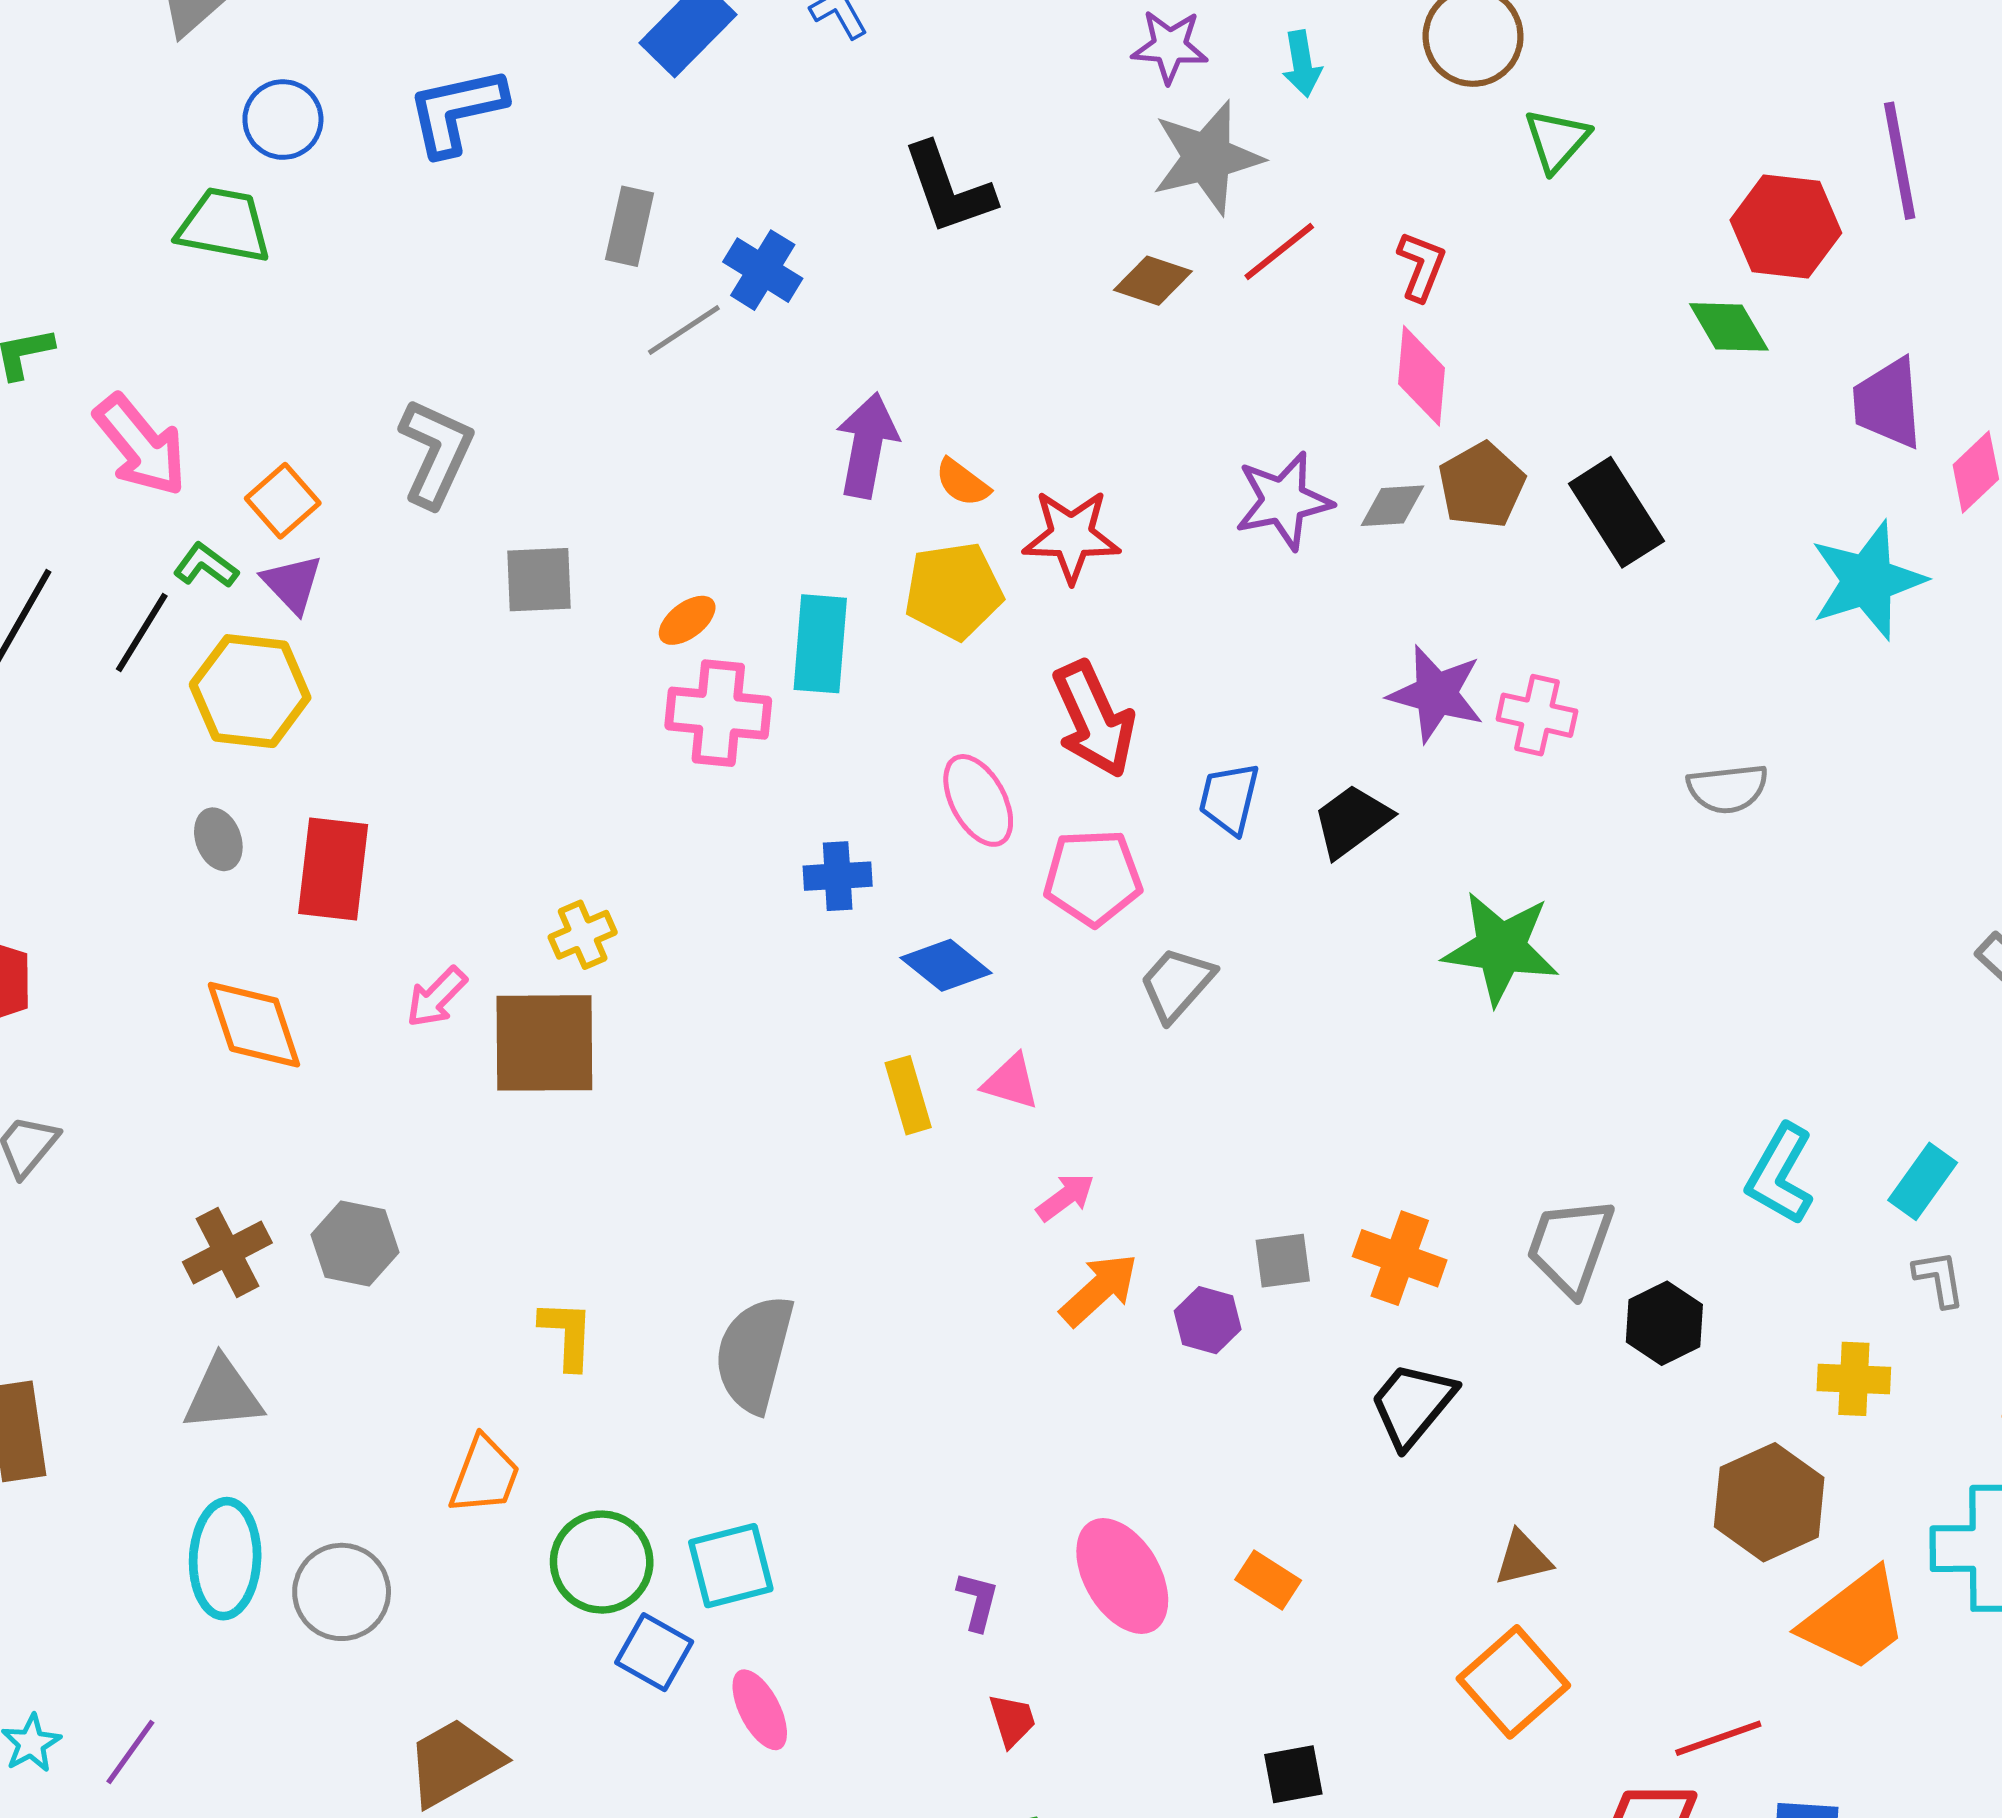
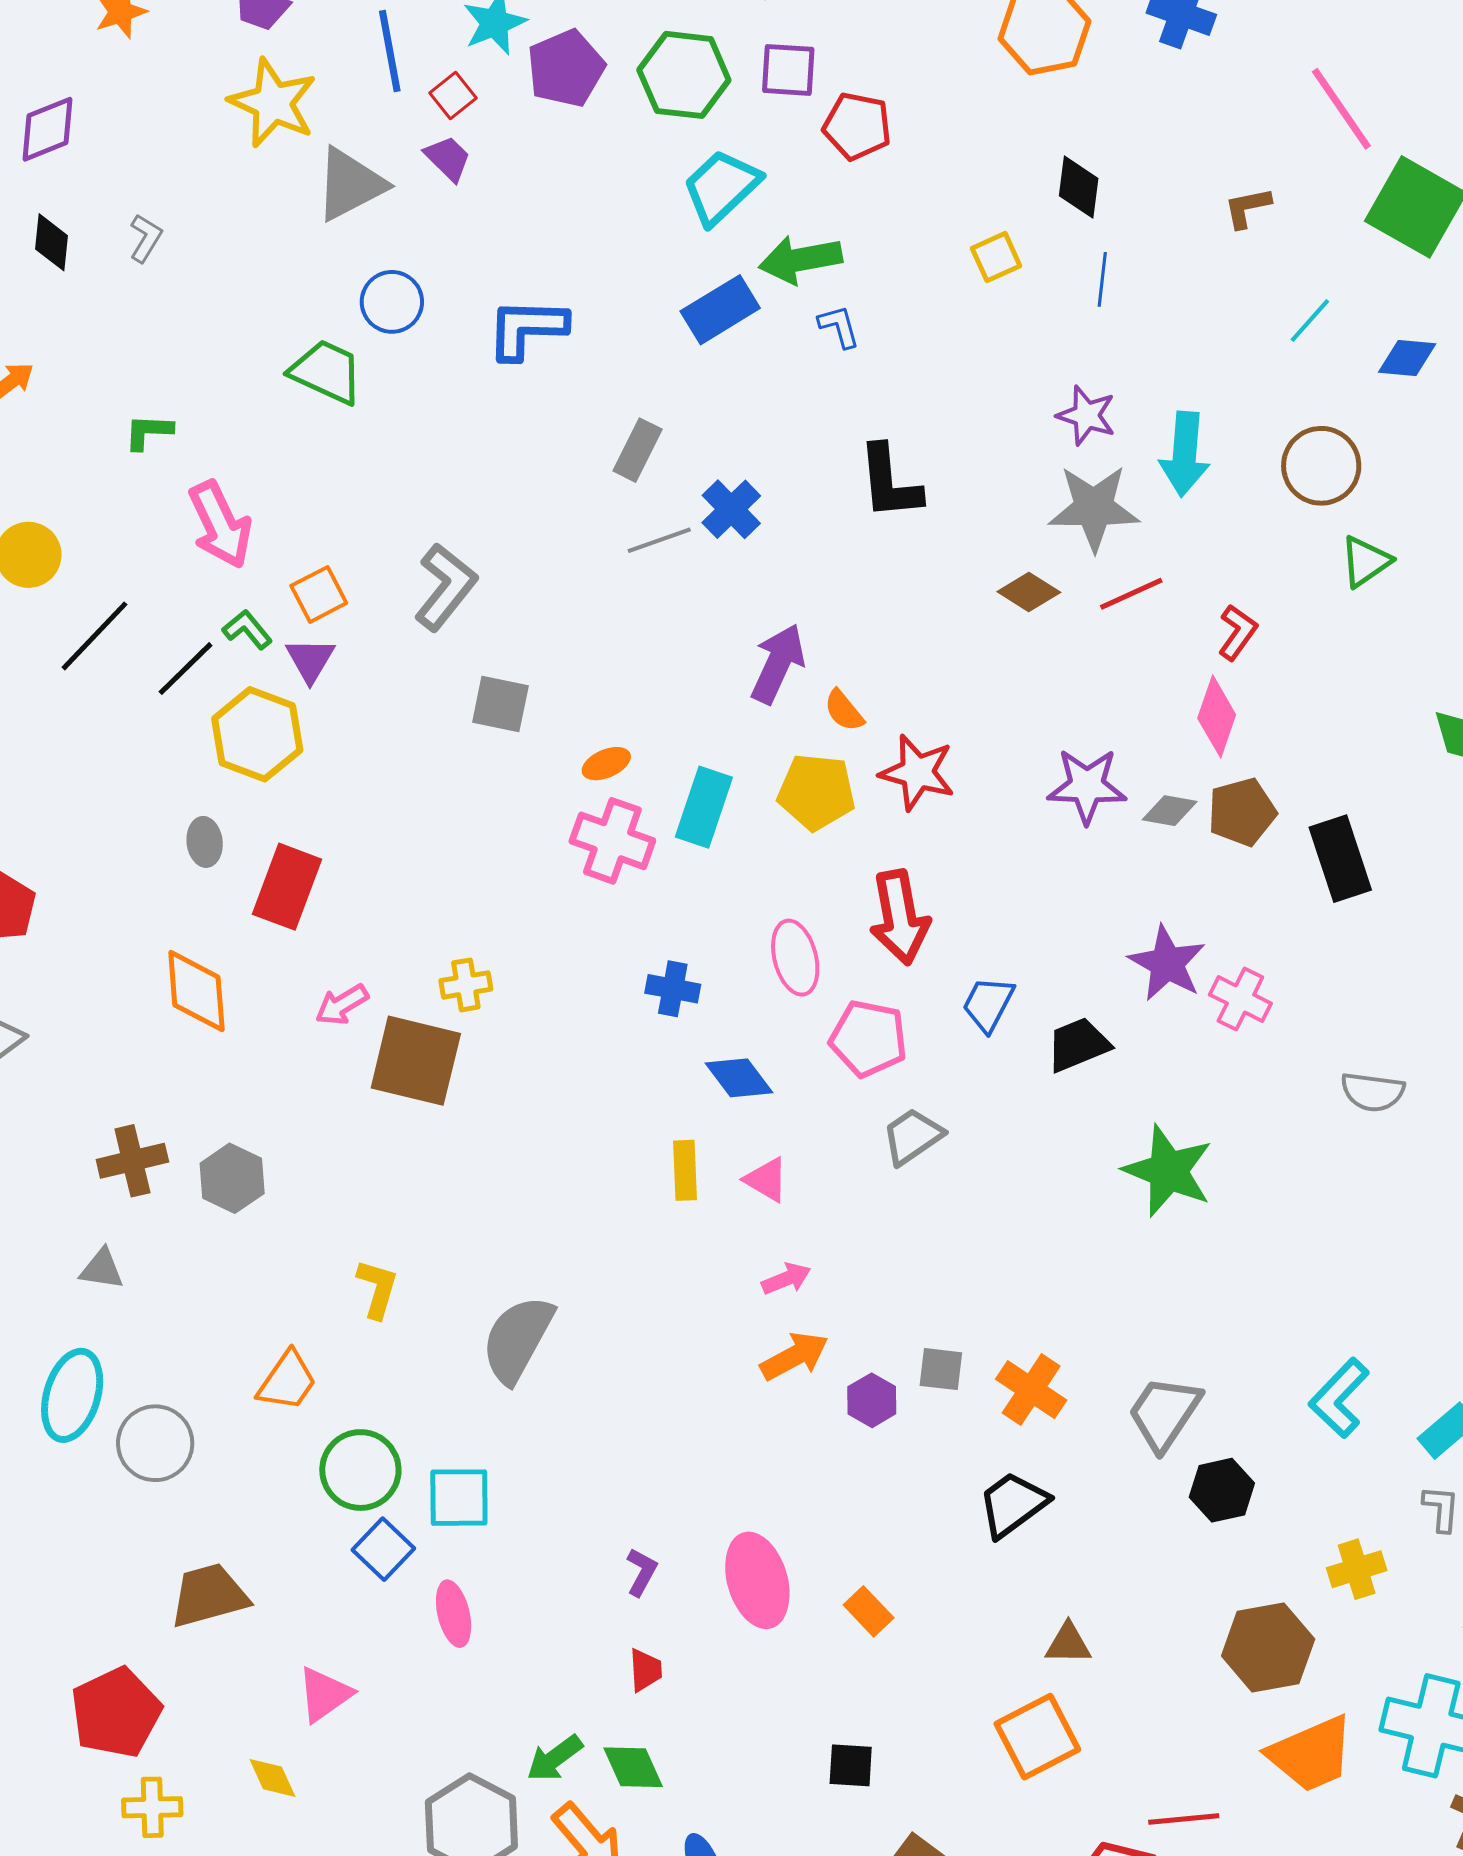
cyan arrow: (1302, 64) -> (1185, 454), size x1.6
yellow cross: (1854, 1379) -> (1357, 1569), turned -34
gray triangle: (223, 1394) -> (102, 1269), size x0.7

